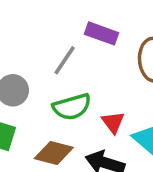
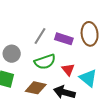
purple rectangle: (102, 33) -> (64, 39), moved

